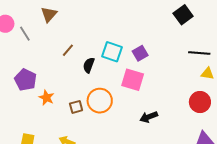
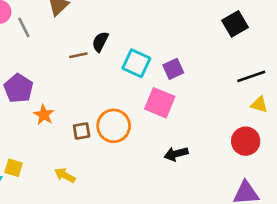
brown line: (68, 50) -> (78, 55), turned 32
black line: (199, 53) -> (251, 76), turned -30
black semicircle: (89, 65) -> (100, 42), moved

